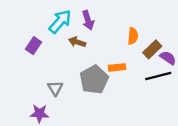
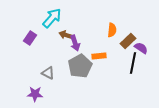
purple arrow: (88, 20) -> (75, 43), moved
black line: (158, 76) -> (133, 63), turned -65
gray triangle: (55, 88) -> (48, 73), turned -32

